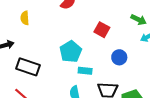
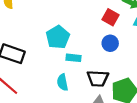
red square: (102, 30) -> (110, 17), moved

